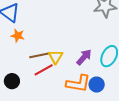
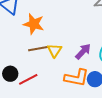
orange star: (18, 36) -> (34, 24), moved, size x1.5
red line: (44, 70) -> (28, 79), moved

